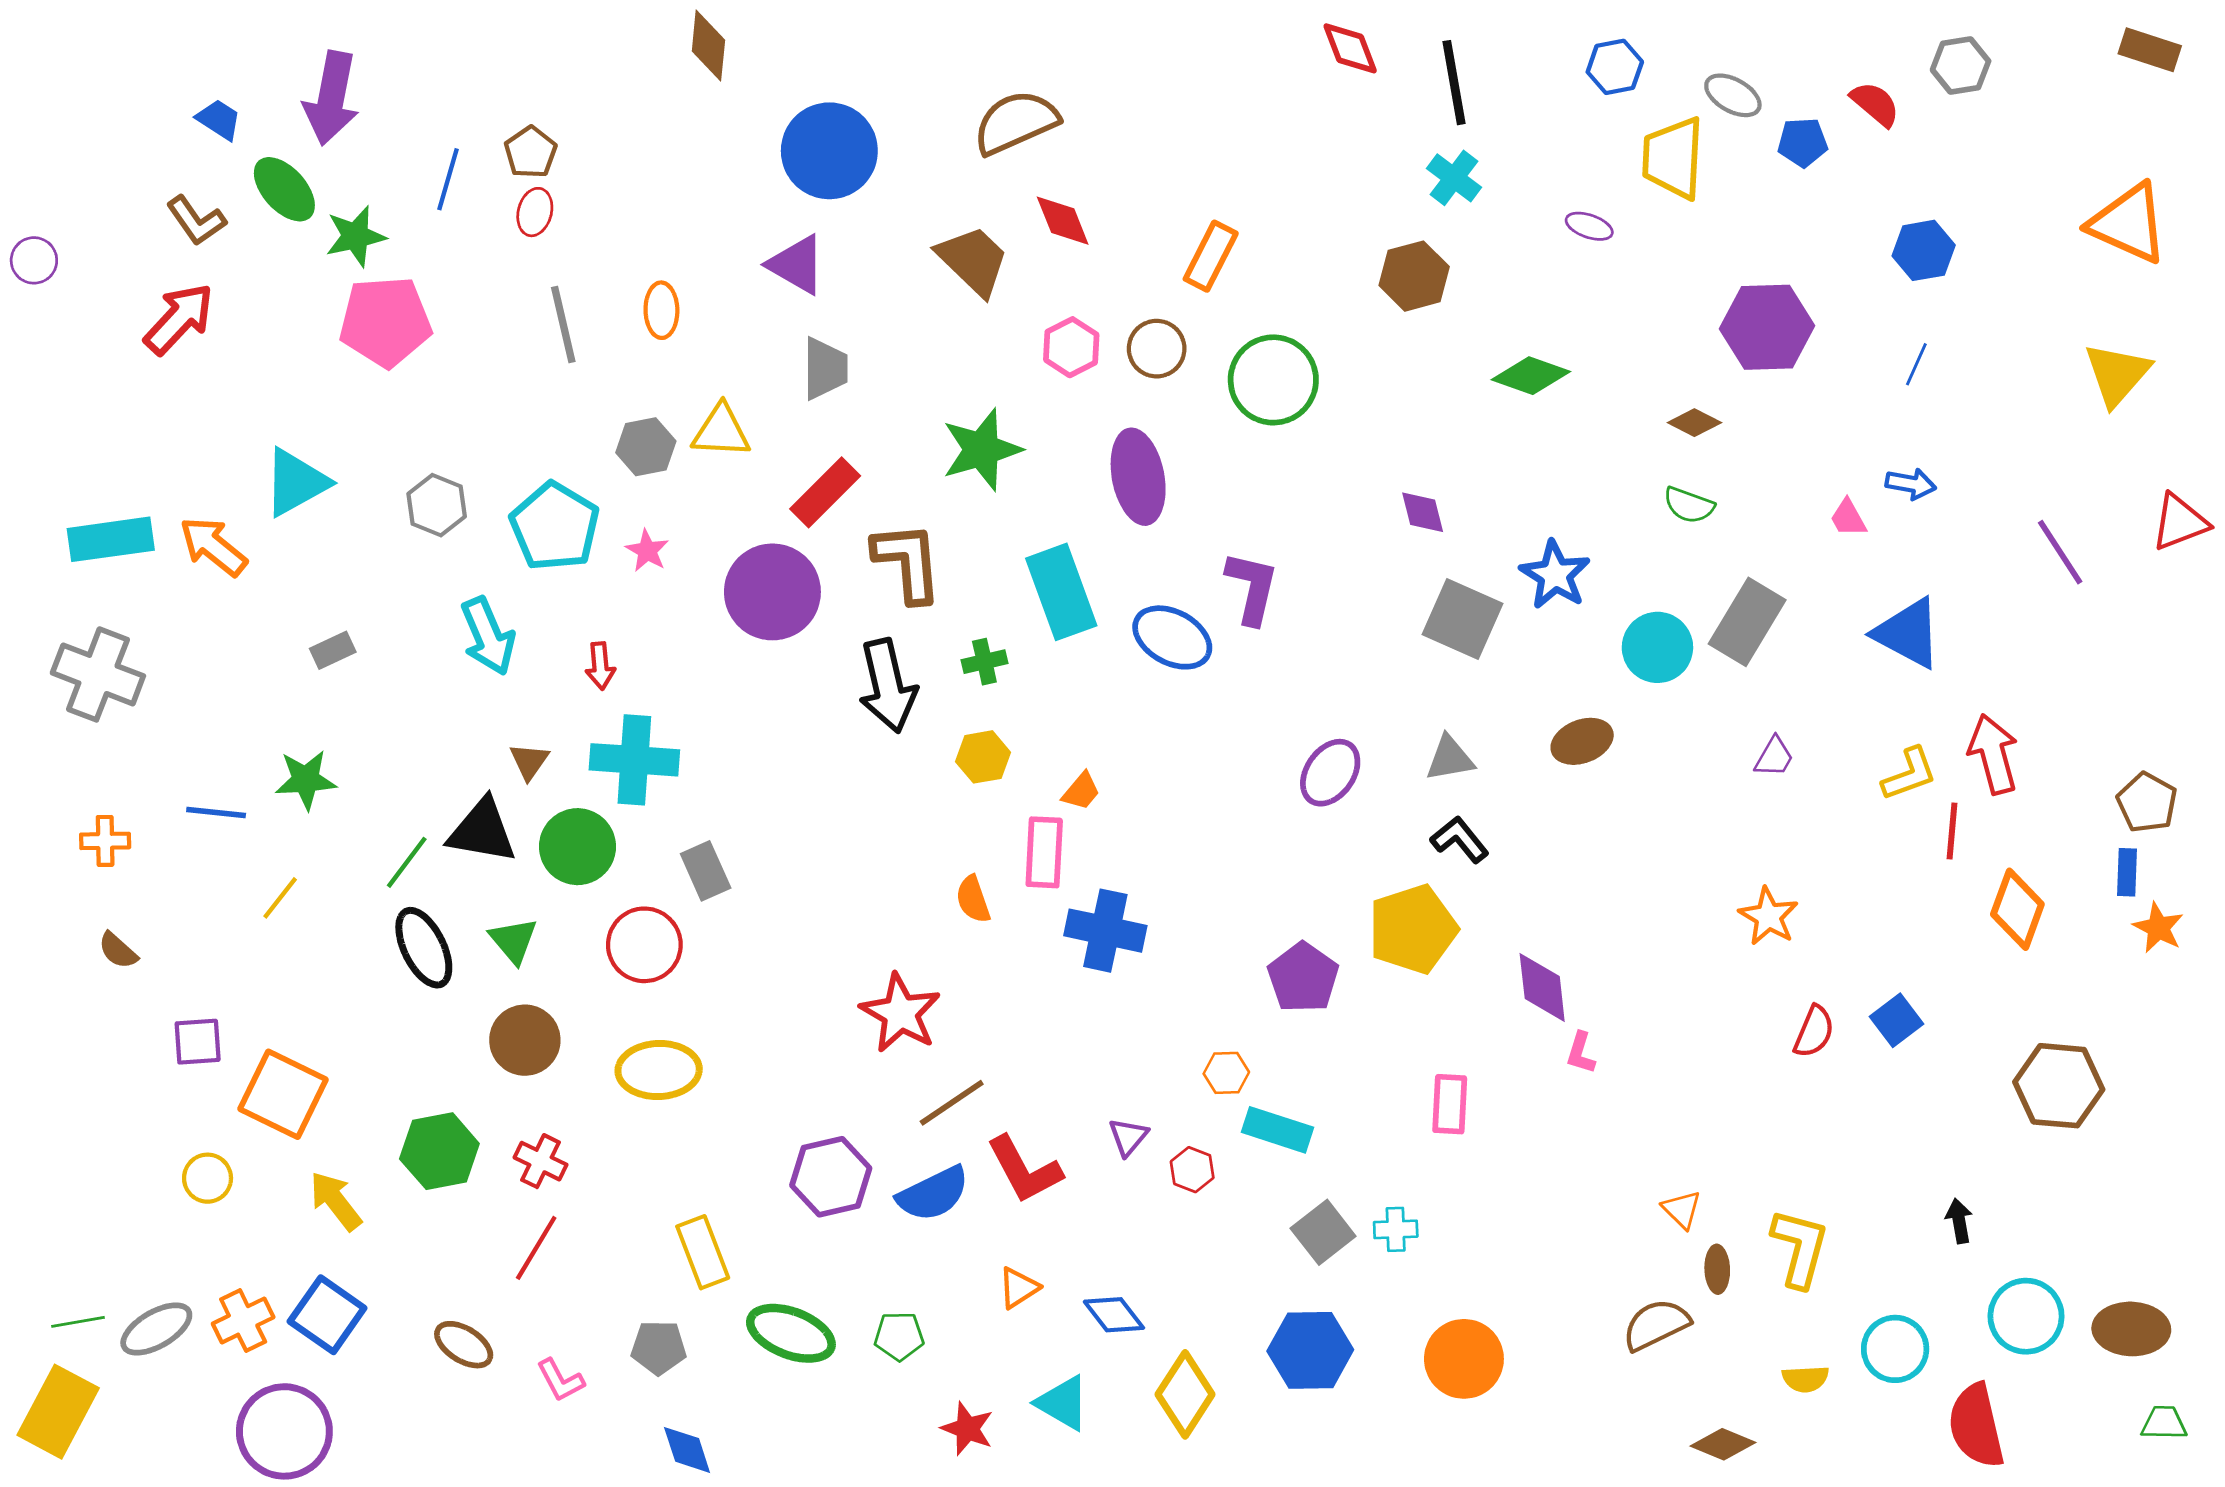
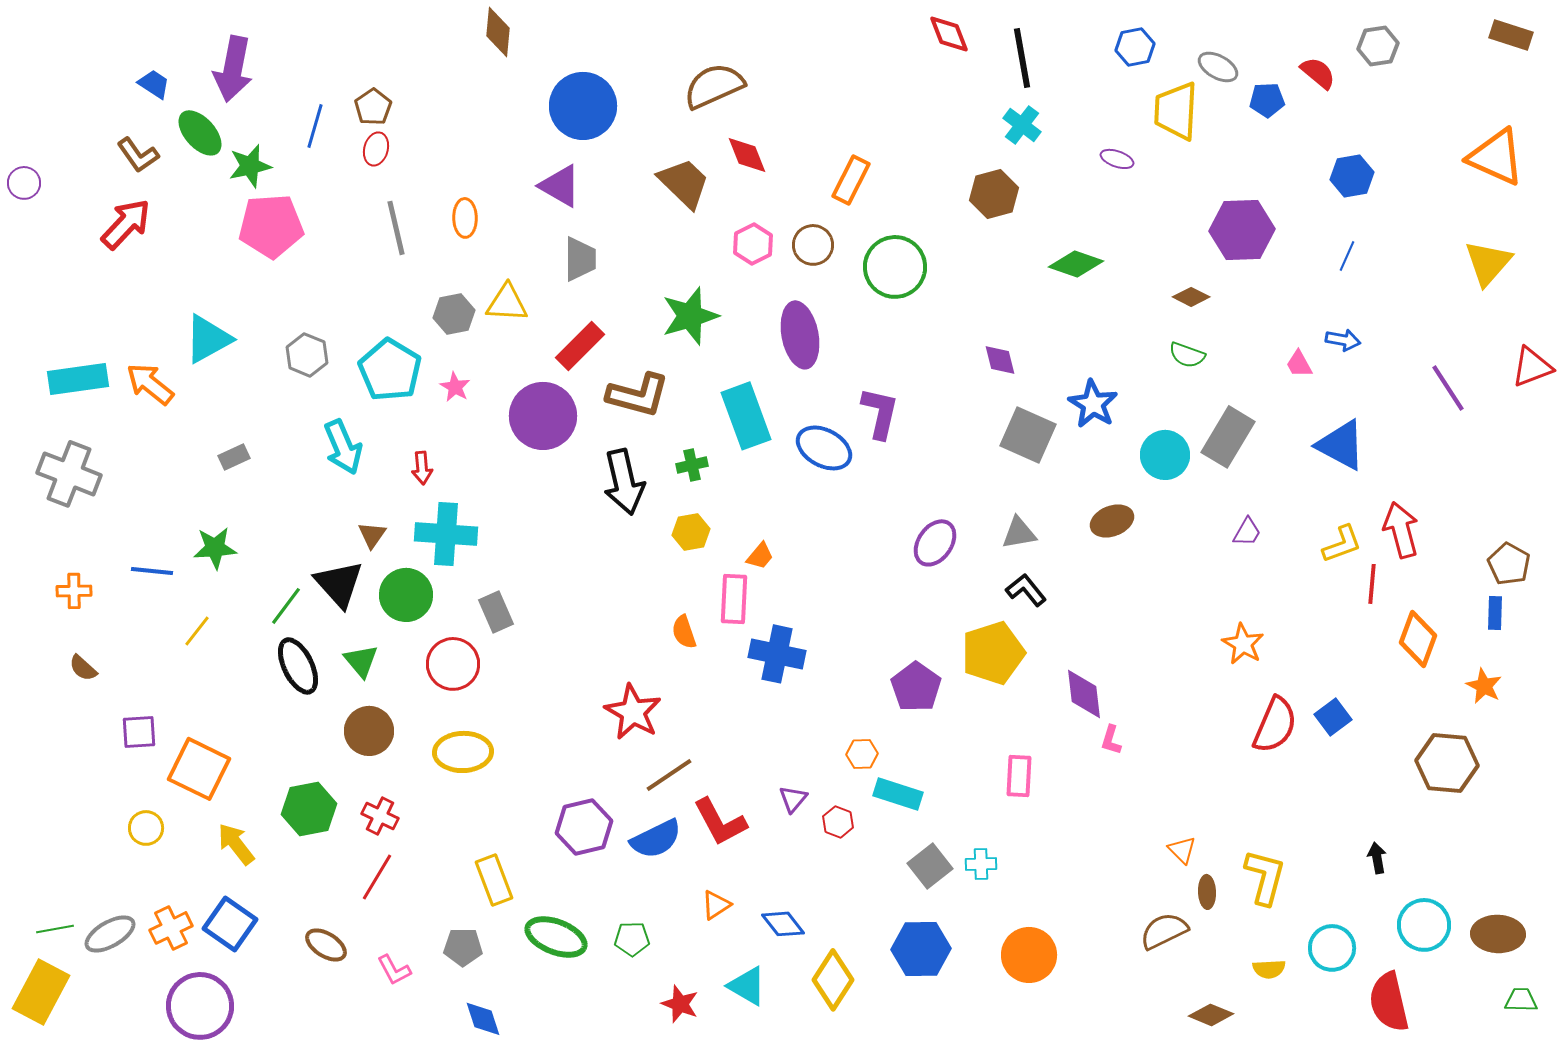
brown L-shape: (908, 562) -> (638, 395), turned 110
black triangle: (482, 831) -> (339, 584), turned 38
orange star: (2158, 928) -> (1484, 686), moved
red semicircle: (1814, 1032) -> (1275, 725), size x1.5

